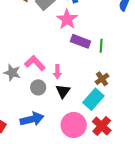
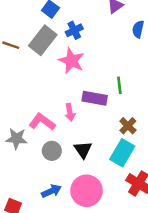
purple rectangle: (80, 41) -> (95, 98), moved
pink arrow: (57, 72) -> (70, 112), moved
blue arrow: (32, 119) -> (51, 191), size x0.7
pink circle: (74, 125) -> (87, 191), moved

